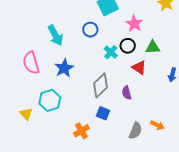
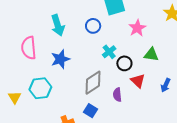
black circle: (128, 46) -> (124, 63), moved
red triangle: (139, 68) -> (138, 81), moved

